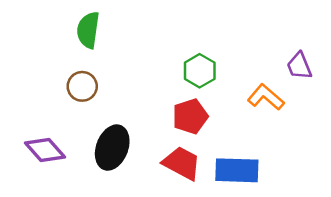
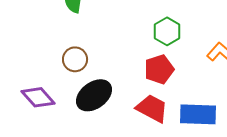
brown circle: (82, 86) -> (75, 59), moved
black ellipse: (112, 148) -> (94, 95), turned 33

